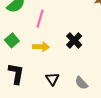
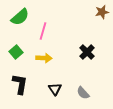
black cross: (74, 40) -> (87, 52), moved

